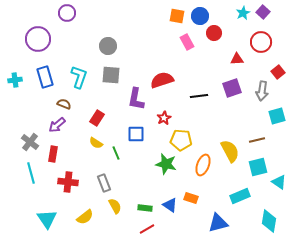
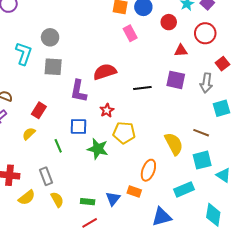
red circle: (214, 33) -> (169, 22), moved
cyan L-shape: (79, 77) -> (24, 54), moved
purple square: (232, 88) -> (176, 80), turned 30
brown line: (257, 140) -> (201, 133), turned 35
yellow semicircle: (96, 143) -> (29, 134), moved, turned 104
green star: (166, 164) -> (98, 149), moved
orange ellipse: (203, 165) -> (148, 170), moved
blue triangle: (170, 205) -> (113, 199), turned 35
yellow semicircle: (85, 217) -> (27, 198), moved

